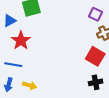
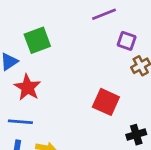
red square: (95, 56) -> (106, 102), moved

